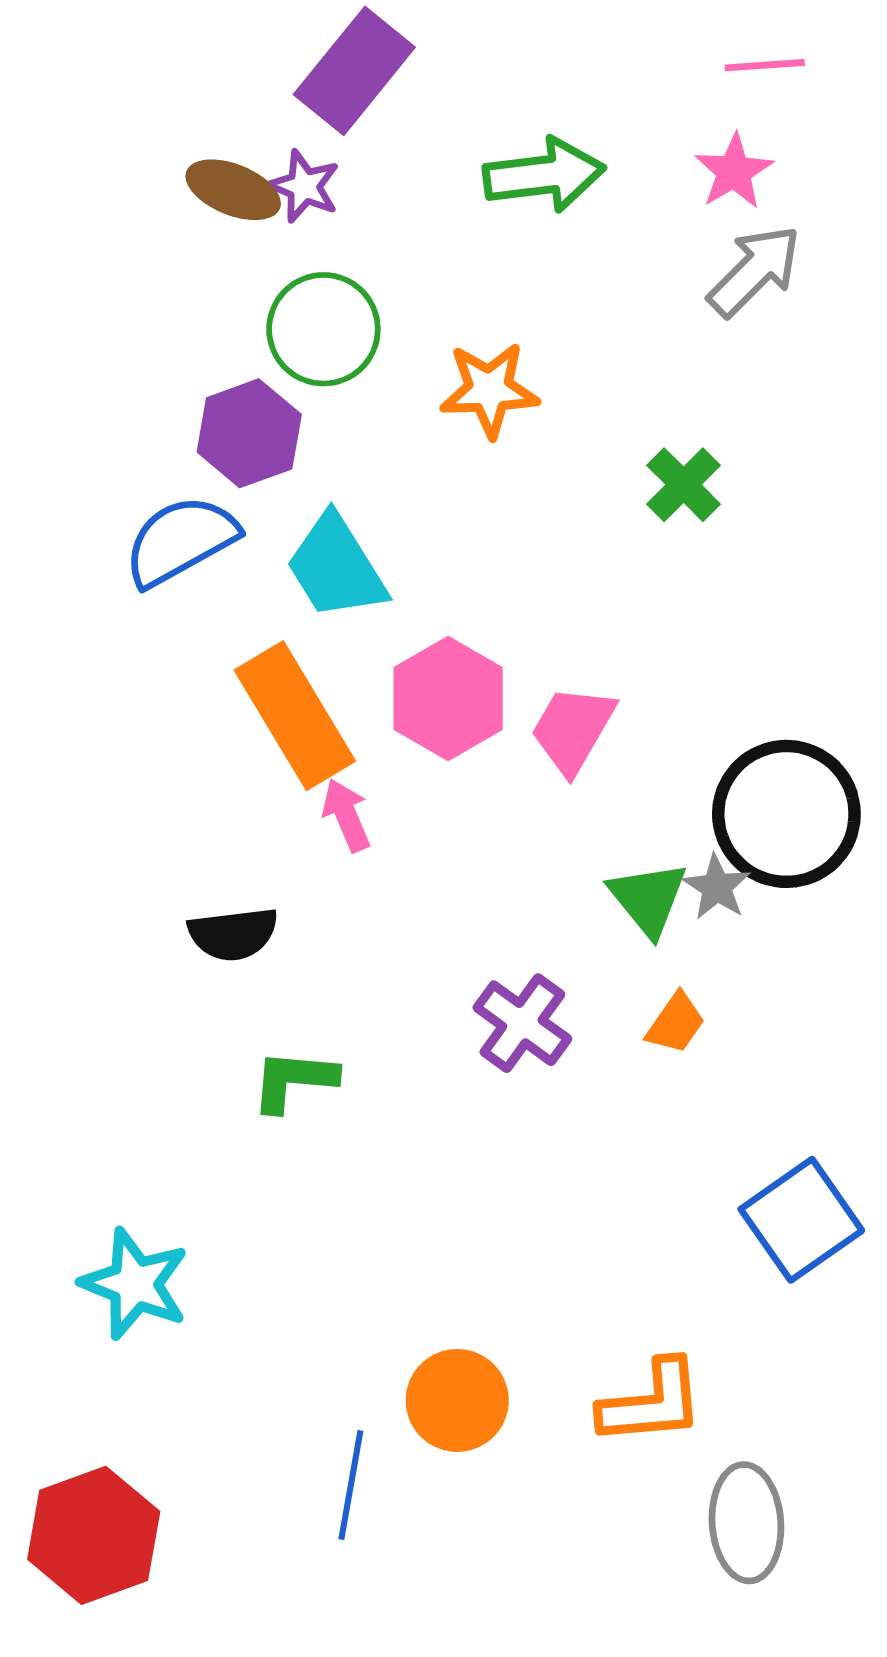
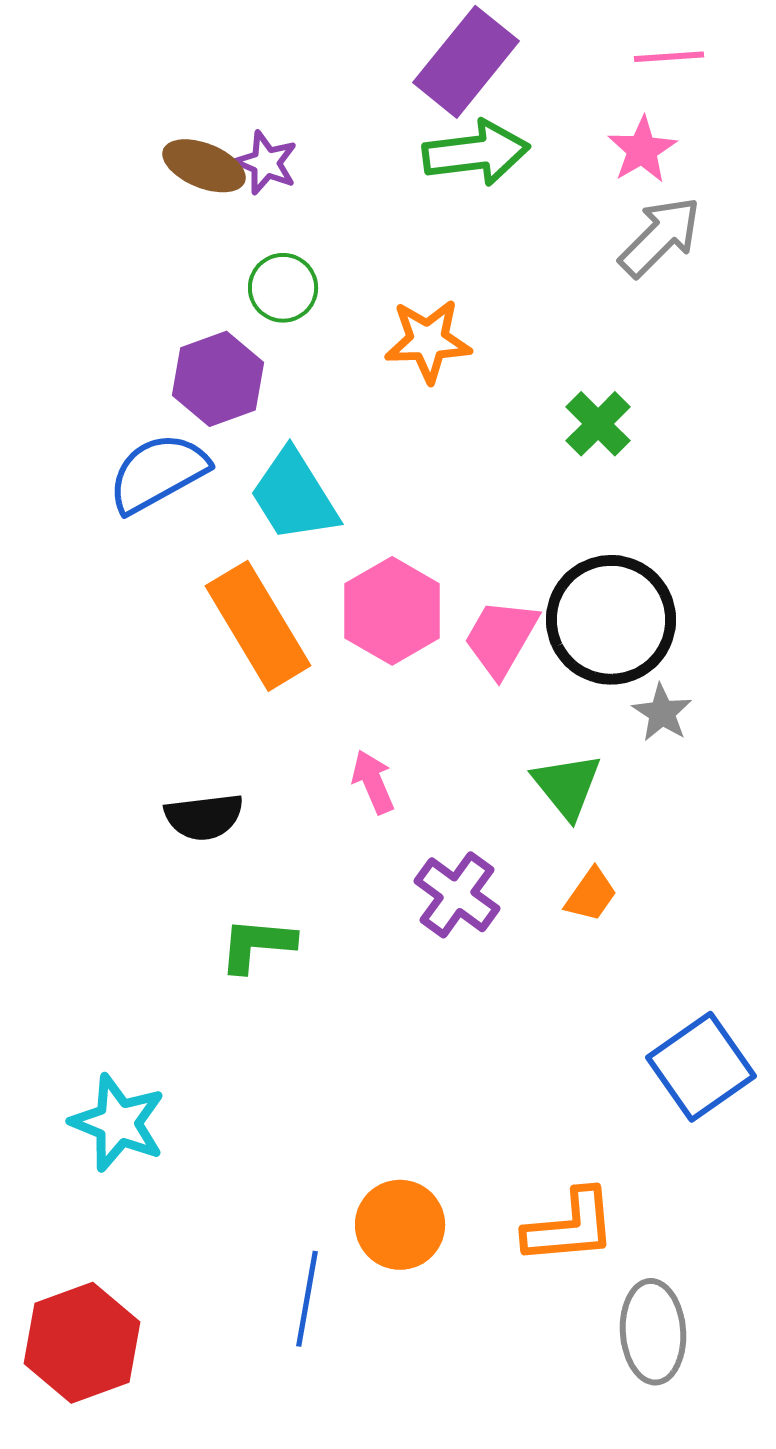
purple rectangle: (354, 71) -> (466, 62), moved
green circle: (323, 329) -> (283, 288), size x0.7
black circle: (786, 814) -> (611, 620), moved
pink arrow: (346, 815) -> (373, 782), moved
gray star: (717, 887) -> (662, 713), moved

